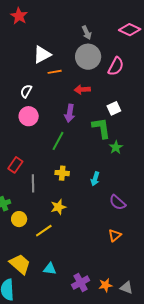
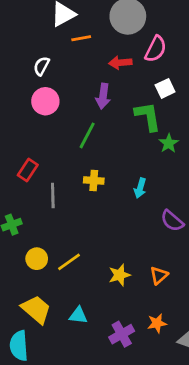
pink semicircle: (116, 66) -> (156, 49), moved
yellow star: (58, 207) -> (119, 275), moved
yellow circle: (19, 219) -> (37, 259), moved
orange triangle: (115, 235) -> (159, 275), moved
orange star: (105, 285) -> (157, 323), moved

